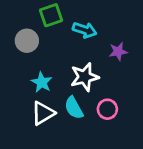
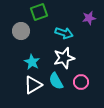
cyan arrow: (85, 30) -> (64, 33), moved
purple star: (118, 51) -> (89, 18), moved

